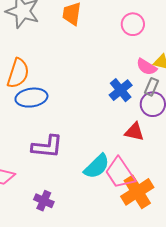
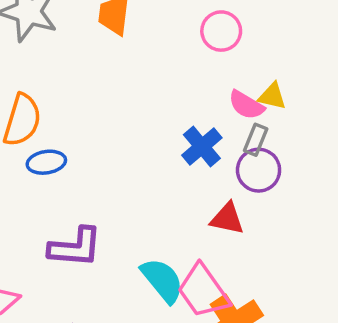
blue ellipse: (31, 98) -> (46, 162), size x0.7
cyan semicircle: (97, 166) -> (162, 280), turned -84

